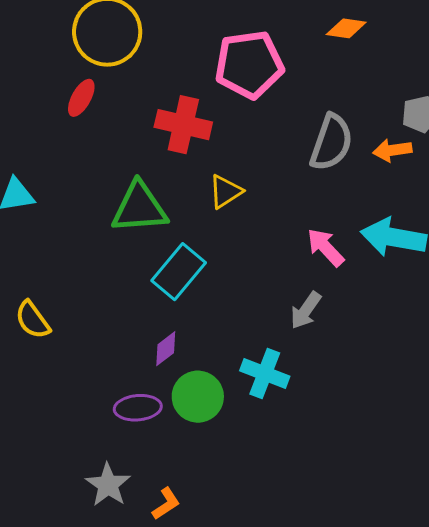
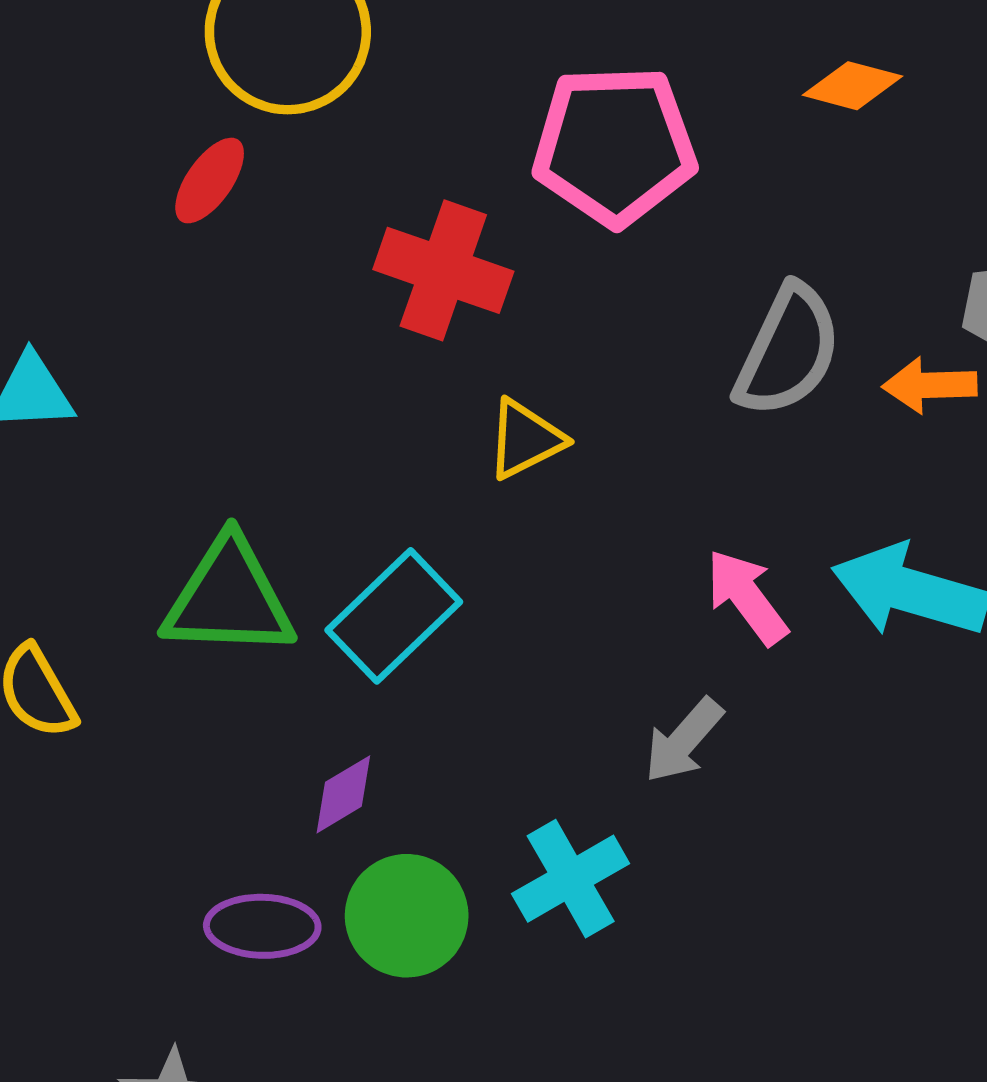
green triangle: (139, 208) -> (229, 598), moved
cyan cross: (265, 374) -> (571, 879), turned 33

